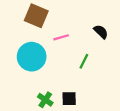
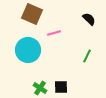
black semicircle: (101, 32) -> (89, 19), moved
green line: (84, 61) -> (87, 56), moved

